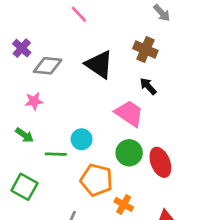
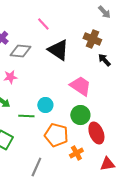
pink line: (79, 14) -> (43, 24), moved
black arrow: (148, 86) -> (104, 60), moved
red ellipse: (160, 162) -> (96, 133), moved
orange cross: (124, 204) -> (76, 153), turned 32

